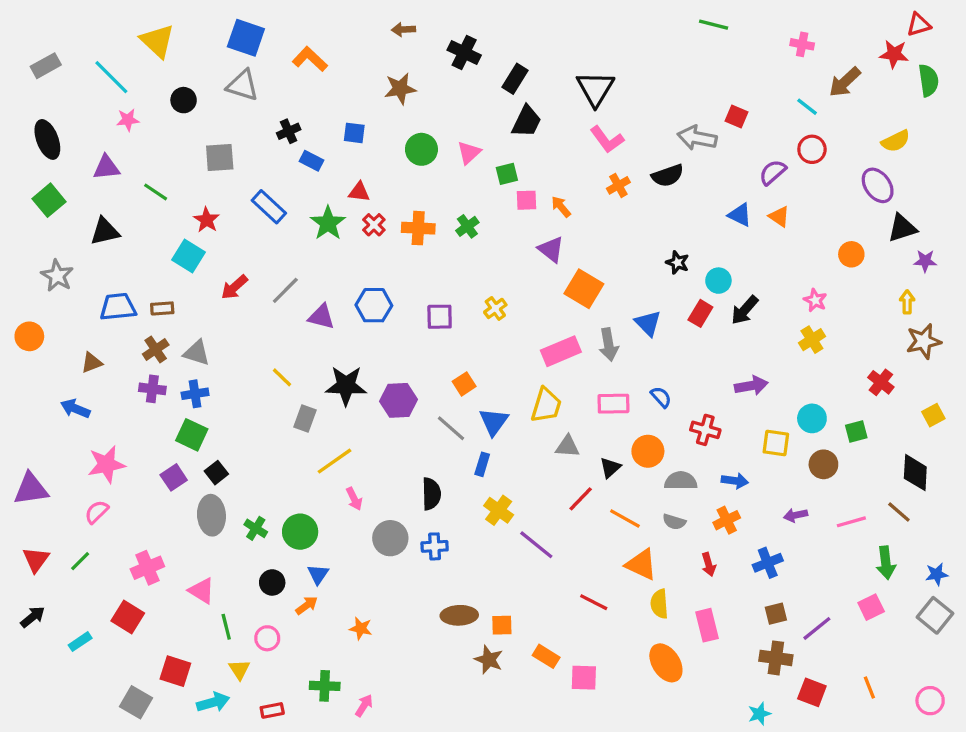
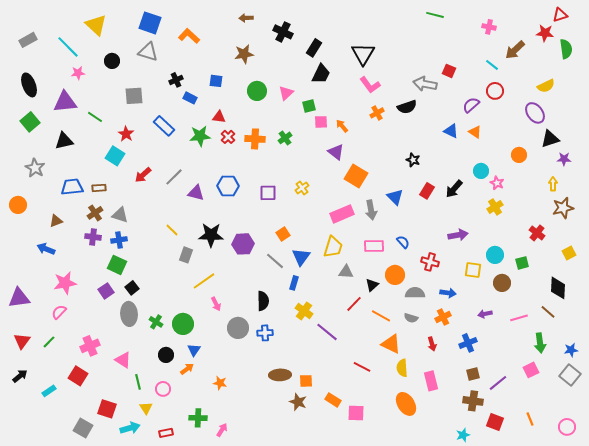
purple triangle: (106, 167) -> (65, 102), size x1.4
green star: (328, 223) -> (200, 136), turned 30
cyan circle: (718, 281) -> (481, 171), moved

